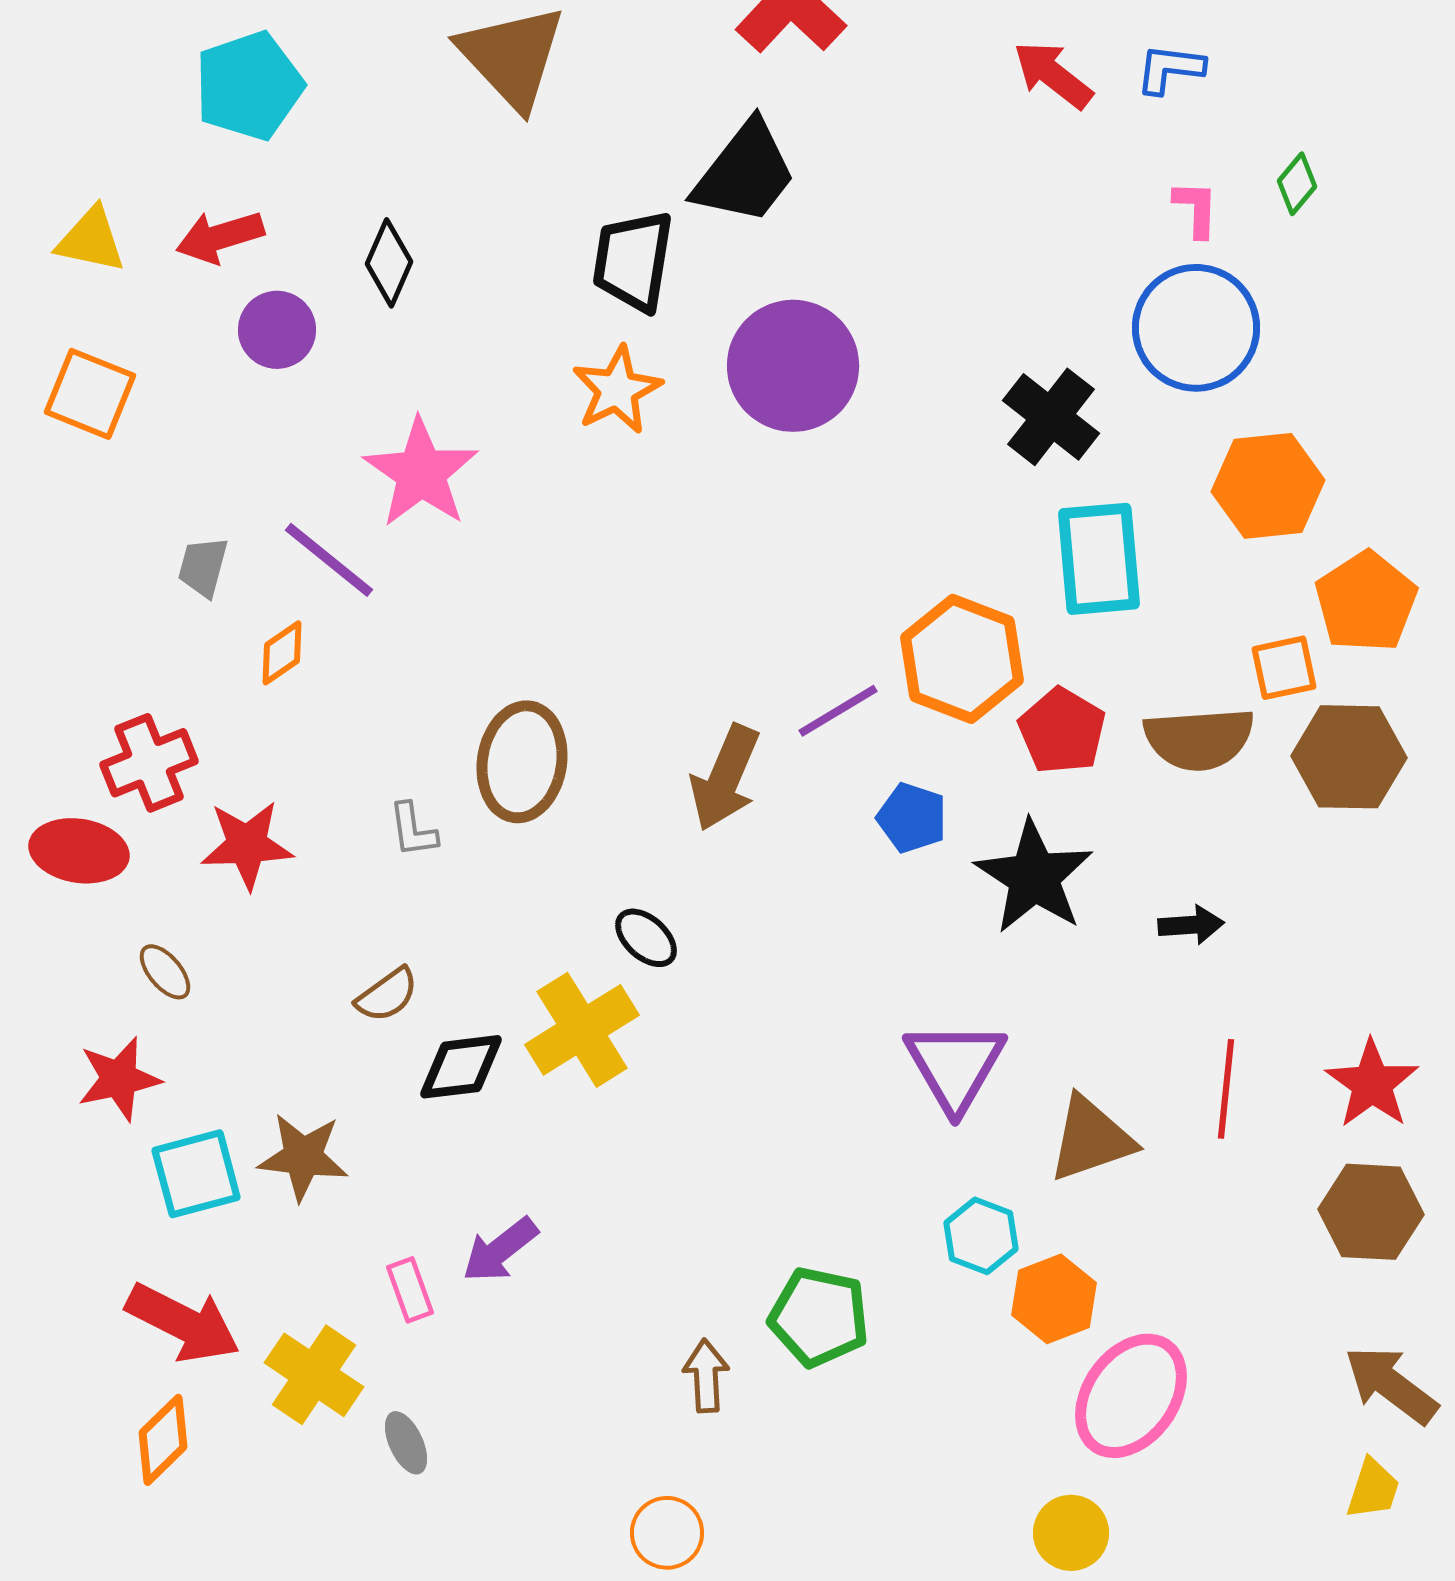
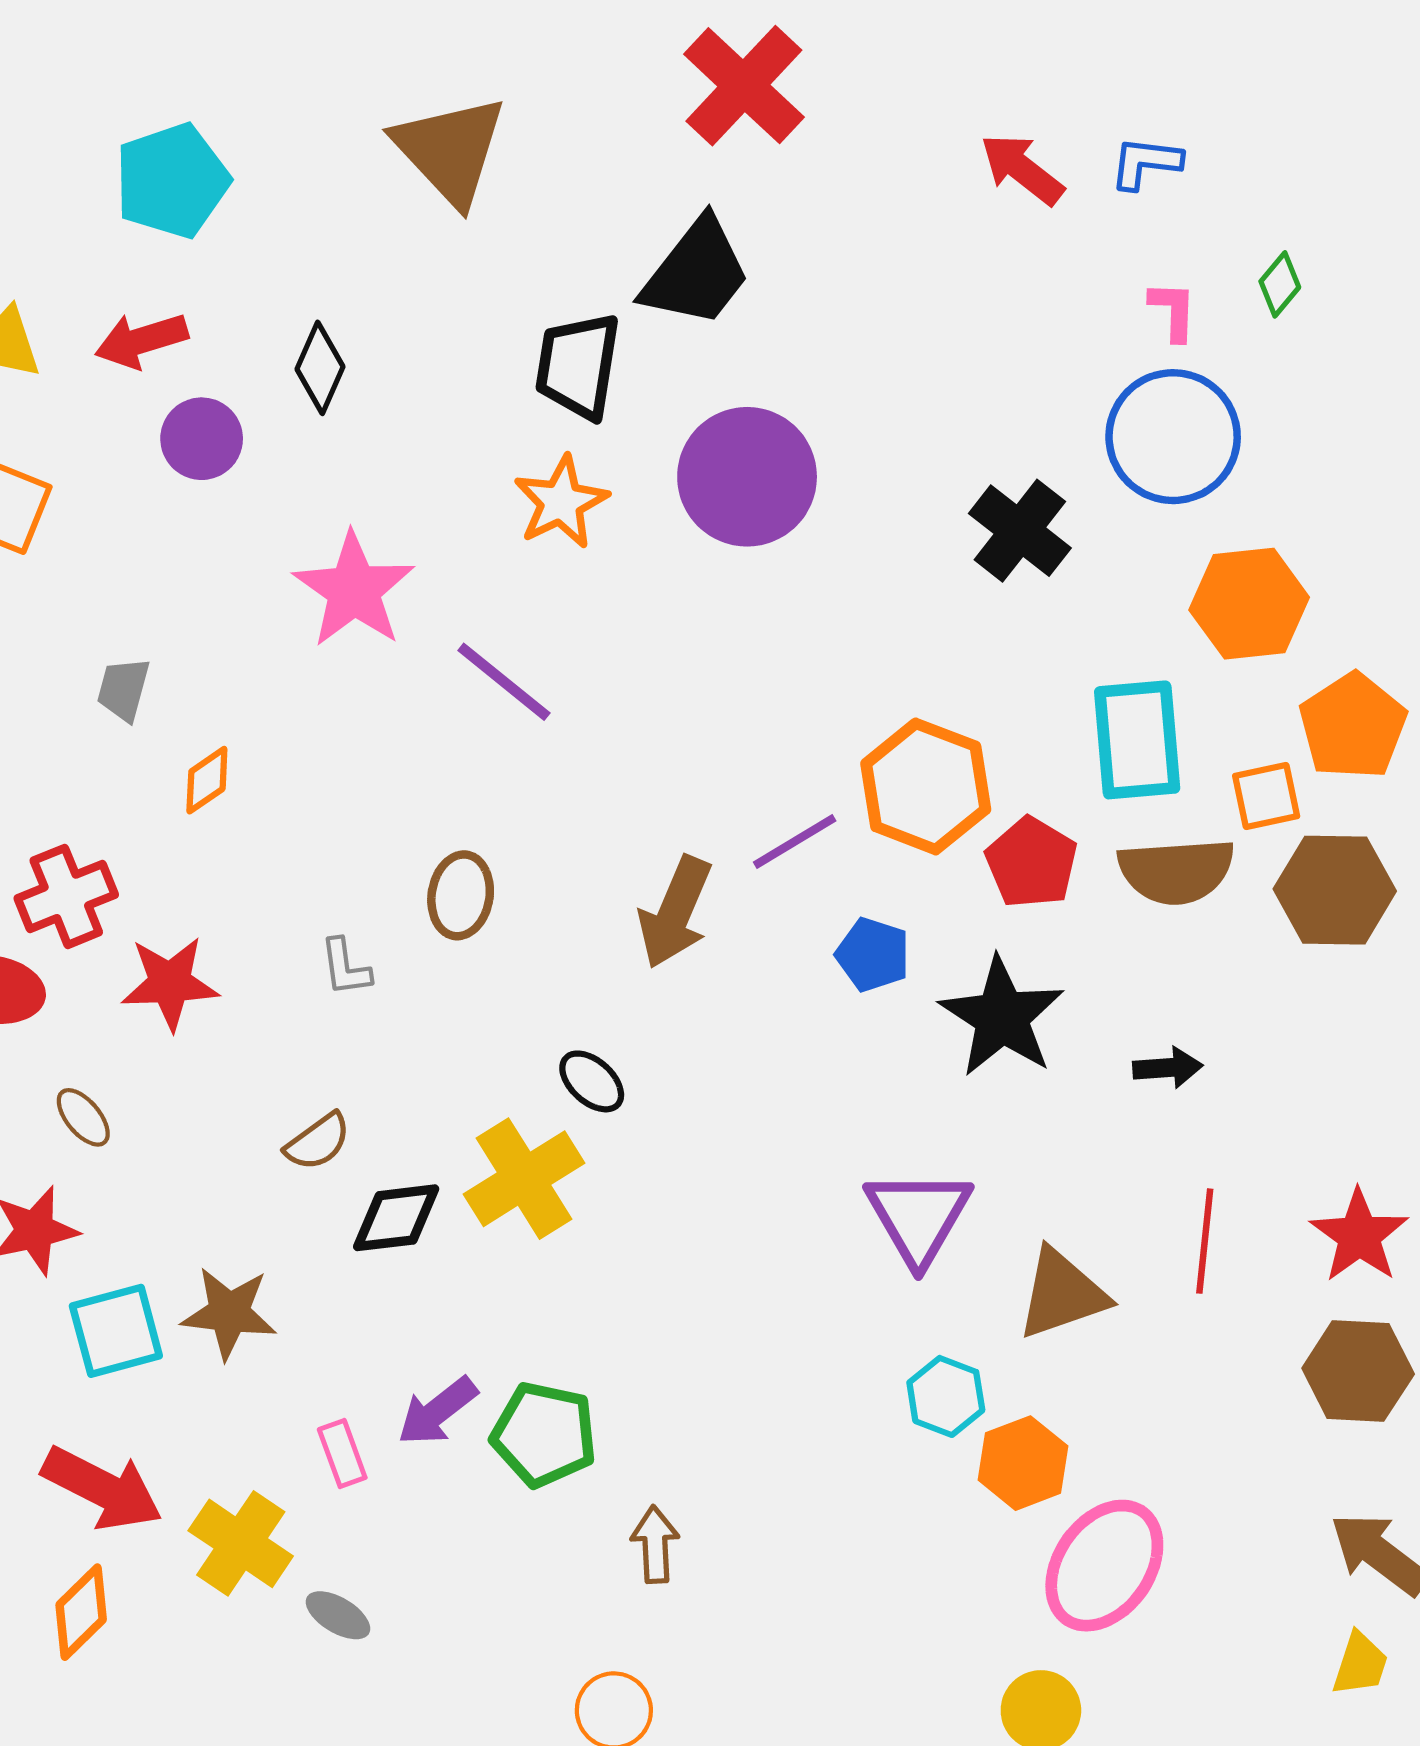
cyan rectangle: (1099, 559) -> (1137, 740), moved
purple line: (329, 560) -> (504, 682), moved
brown ellipse: (522, 762) -> (461, 895), size x0.7
green pentagon: (819, 1317) -> (544, 1434), moved
gray ellipse: (406, 1443) -> (338, 1615), turned -34

